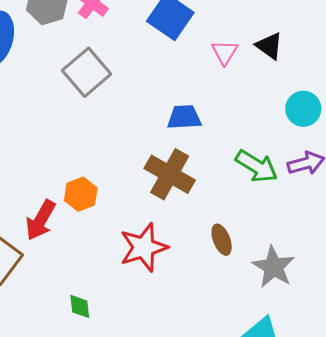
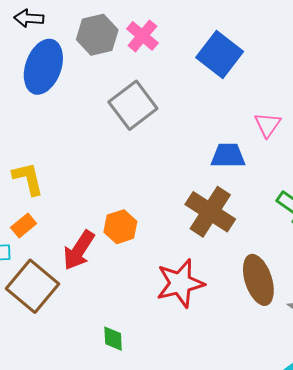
pink triangle: (225, 52) -> (268, 125), moved
brown ellipse: (222, 240) -> (258, 280), size x1.6

